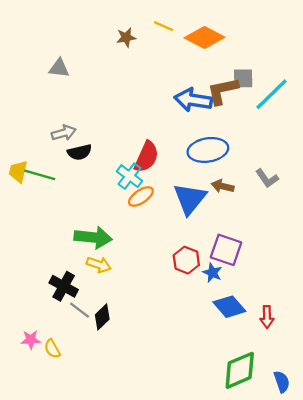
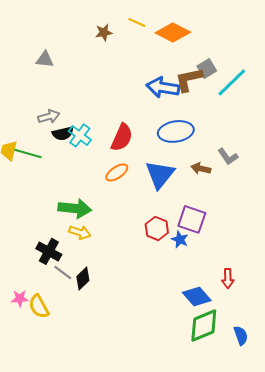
gray square: (243, 78) -> (207, 68), turned -30
cyan cross: (129, 176) -> (80, 135), moved
brown arrow: (223, 186) -> (201, 168), moved
blue diamond: (229, 307) -> (197, 296), moved
yellow semicircle: (52, 349) -> (39, 306), size x1.4

